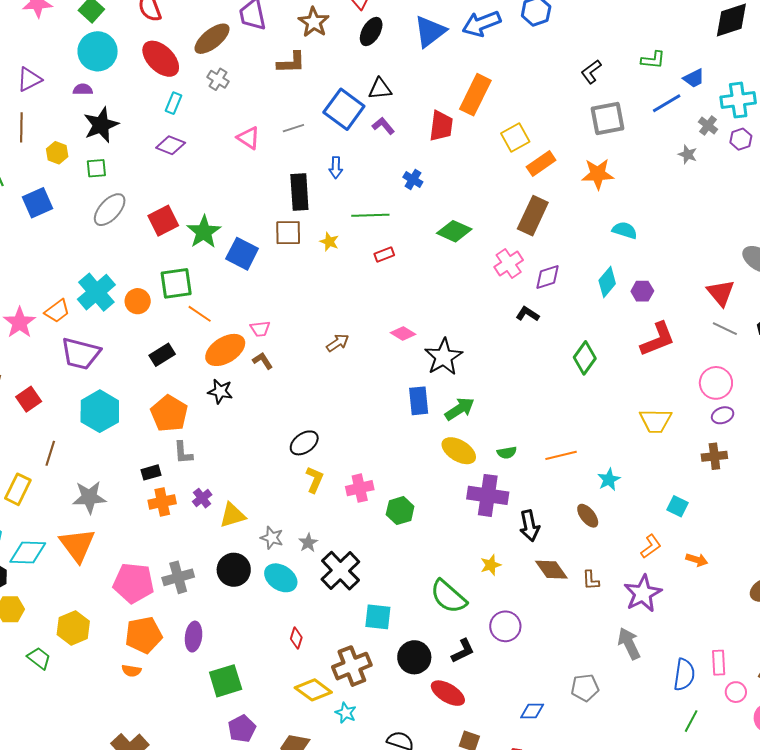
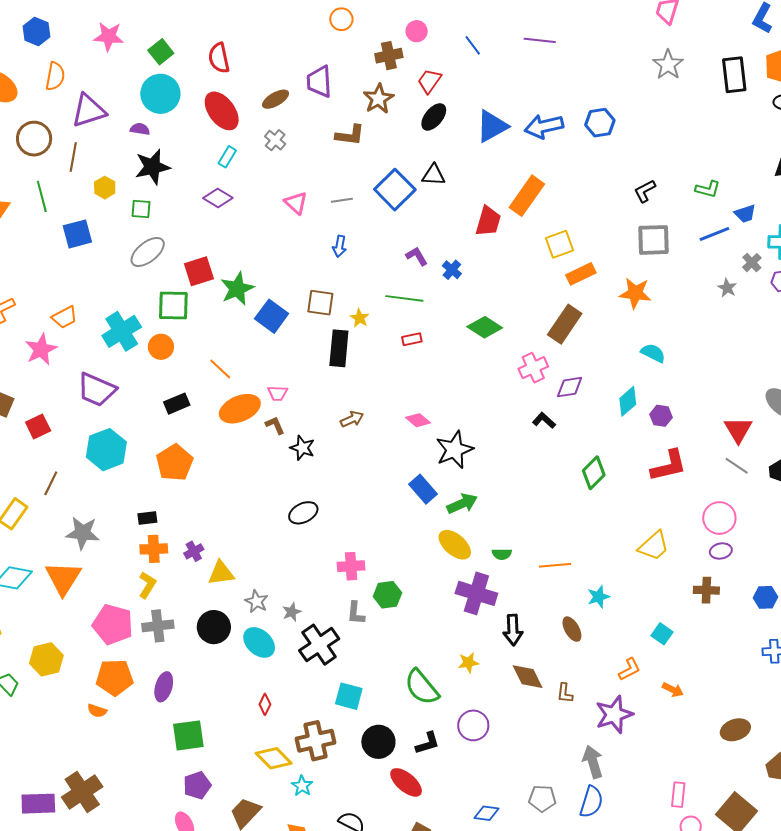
brown ellipse: (212, 39) -> (276, 99), size x0.7
purple triangle: (29, 79) -> (89, 111), size x1.4
purple L-shape: (383, 126) -> (417, 256), moved
blue arrow: (336, 168) -> (340, 246), moved
black rectangle: (299, 192) -> (339, 348), moved
green square: (176, 283) -> (173, 306), moved
orange trapezoid: (57, 311) -> (65, 317), moved
black star: (220, 391) -> (302, 448), moved
blue rectangle: (419, 401) -> (423, 489), turned -44
yellow trapezoid: (656, 421) -> (654, 546), turned -52
gray L-shape: (183, 453) -> (356, 613), moved
yellow L-shape: (315, 480) -> (147, 585), moved
blue semicircle: (684, 675) -> (591, 802), moved

